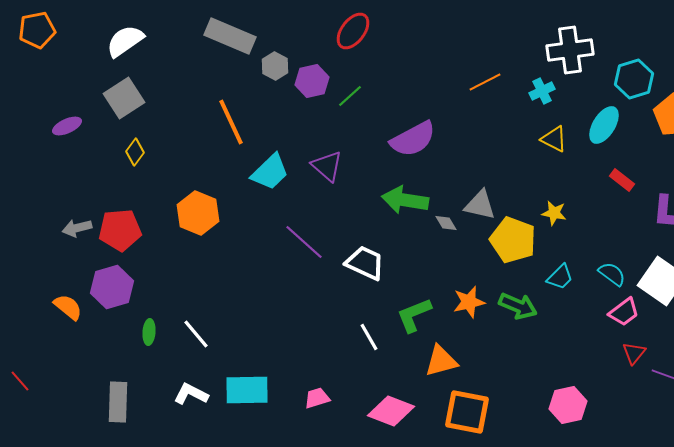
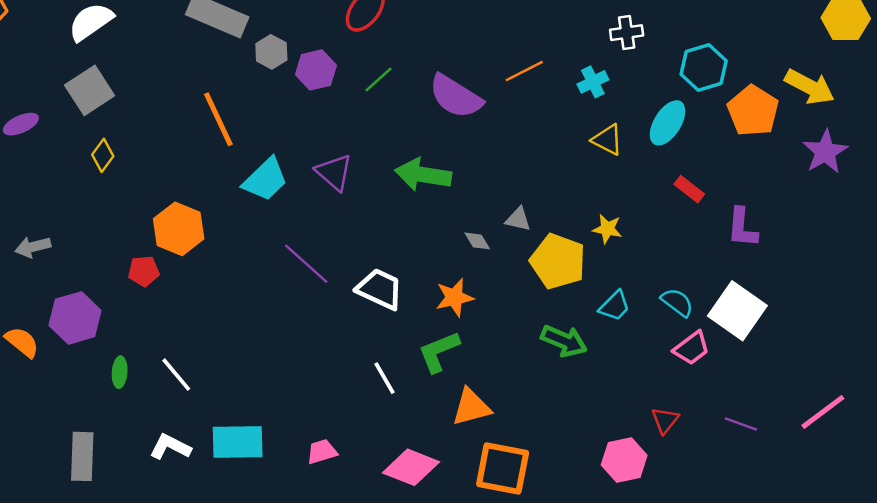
white cross: (570, 50) -> (627, 33), size x0.6
green line: (350, 96) -> (379, 80), moved
purple semicircle: (413, 139) -> (456, 96), moved, turned 60
green arrow: (405, 200) -> (423, 175), moved
gray triangle: (480, 205) -> (518, 219), size x0.7
red pentagon: (120, 230) -> (144, 271), moved, size x0.6
orange star: (469, 302) -> (454, 298), moved
red triangle: (634, 353) -> (665, 420), moved

